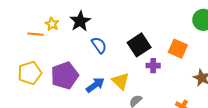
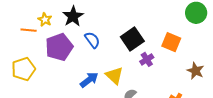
purple cross: (153, 66) -> (147, 59), turned -32
purple pentagon: (65, 76) -> (59, 47), moved

